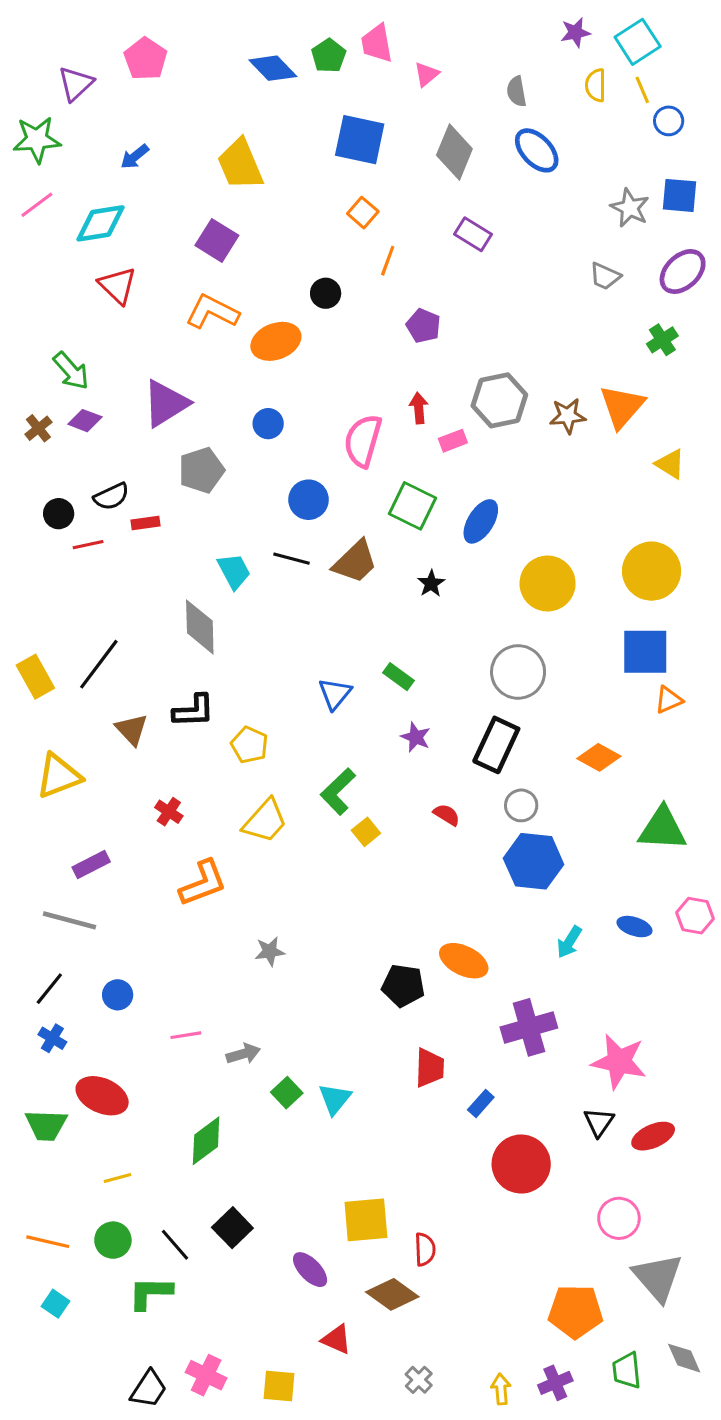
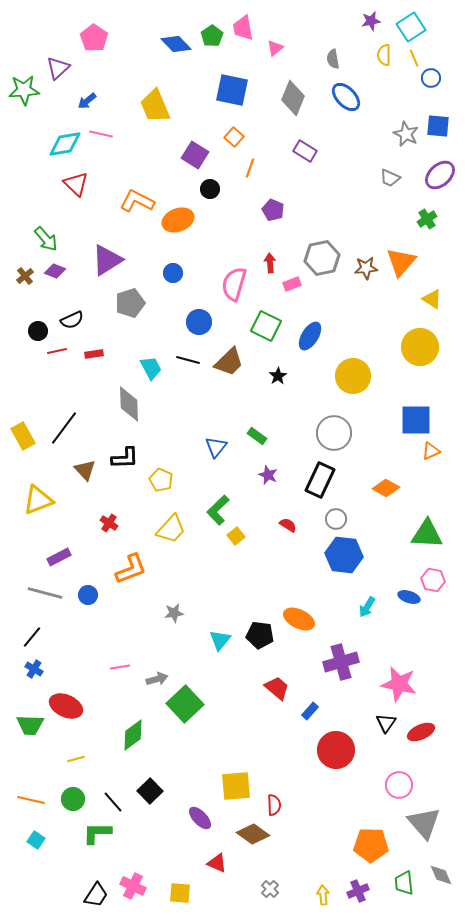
purple triangle: (76, 84) -> (58, 68), moved
pink line: (37, 205) -> (101, 134), moved, turned 50
purple square: (217, 240) -> (195, 155), moved
red rectangle: (146, 523) -> (94, 354), moved
yellow circle: (652, 571) -> (420, 347), moved
pink hexagon: (695, 916) -> (433, 580), moved
blue circle: (118, 995) -> (88, 595), moved
red trapezoid: (430, 1068) -> (277, 688), turned -52
green square: (287, 1093) -> (185, 704), size x1.8
cyan triangle: (335, 1099) -> (220, 640), moved

